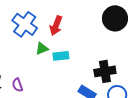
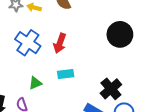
green triangle: (42, 49) -> (35, 83), moved
black cross: (105, 71) -> (111, 89), turned -30

